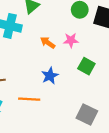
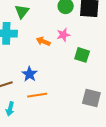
blue star: (50, 76) -> (30, 74), moved

